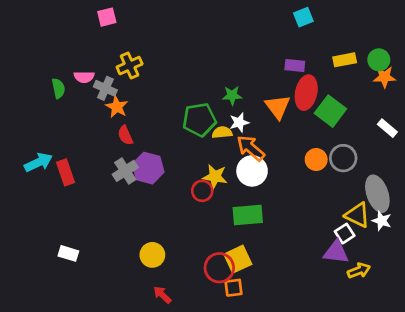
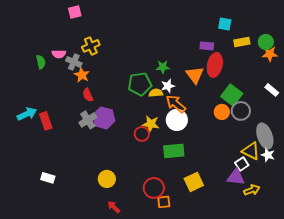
cyan square: (303, 17) -> (225, 24), moved, turned 32
green square: (330, 111) -> (232, 95), moved
yellow square: (238, 259) -> (194, 182), moved

